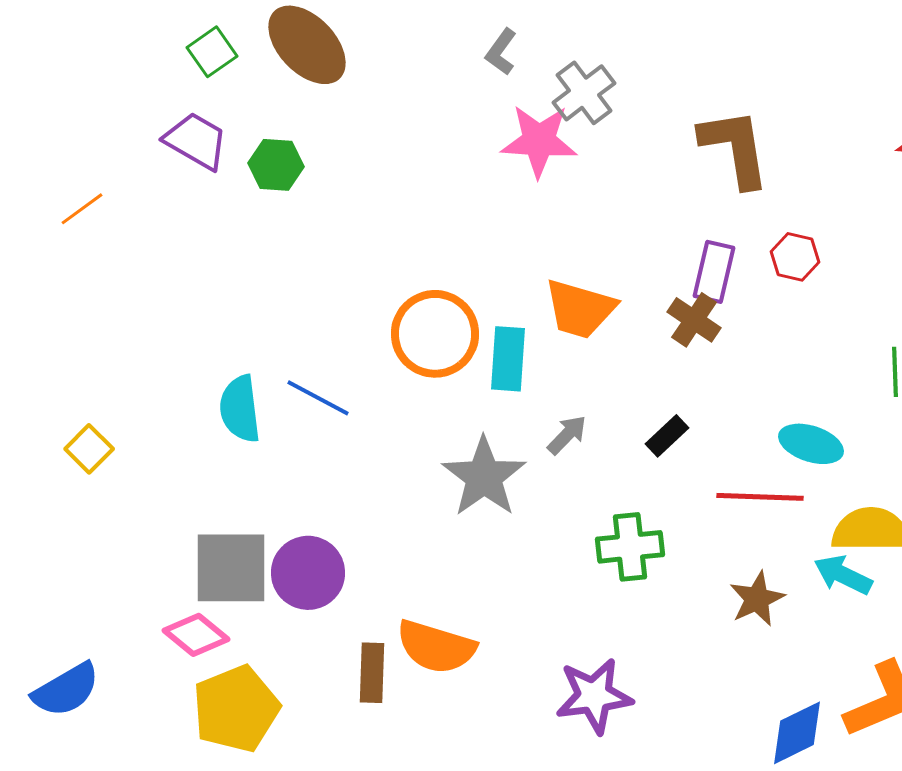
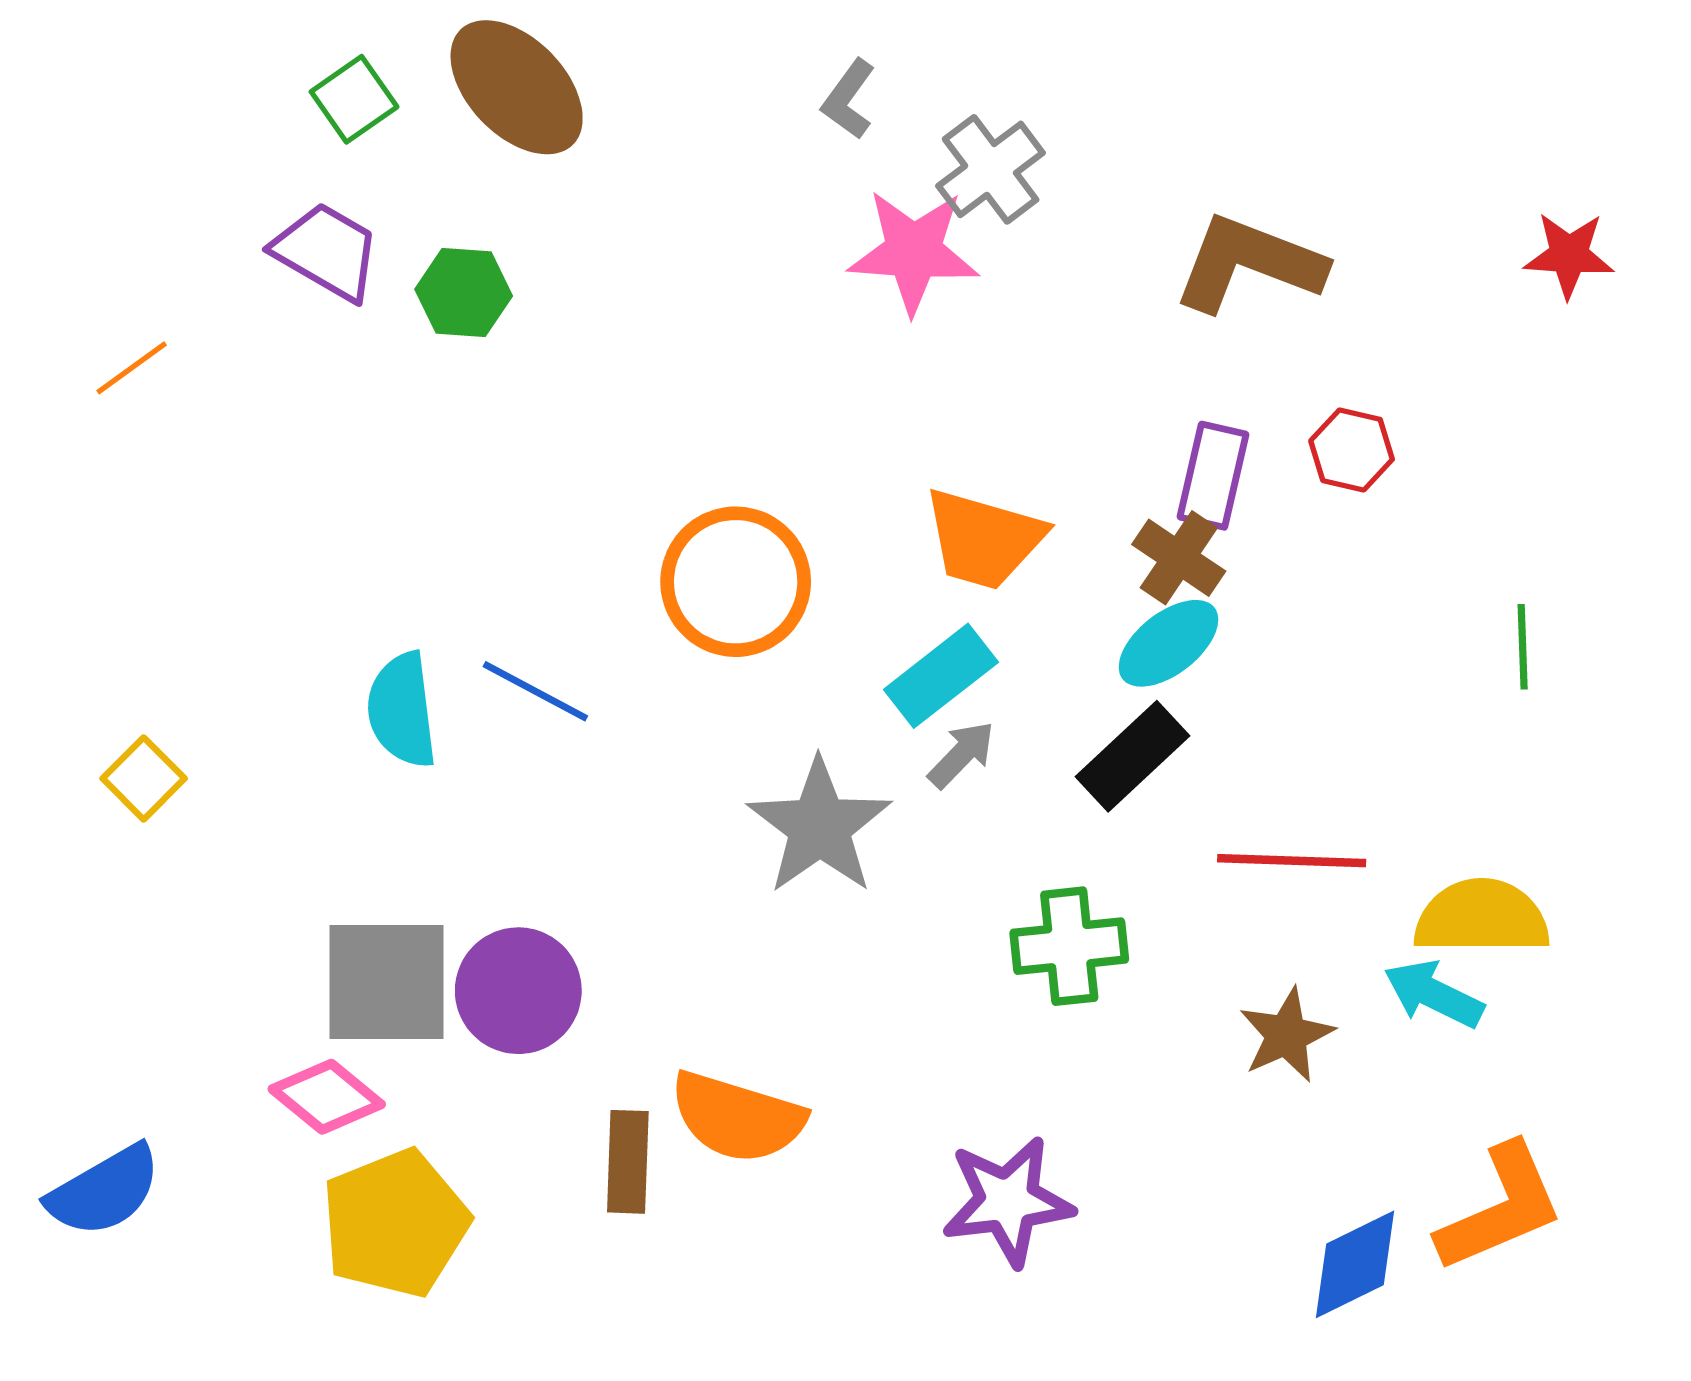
brown L-shape: (735, 148) -> (1249, 263), turned -60
cyan rectangle: (508, 359) -> (941, 676), moved, turned 48
black rectangle: (667, 436) -> (1133, 756), size x1.5
cyan ellipse: (811, 444) -> (1168, 643), moved, turned -56

